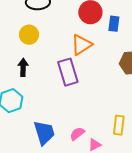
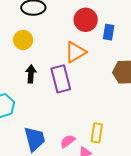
black arrow: (23, 67) -> (31, 74), moved
yellow rectangle: (119, 125) -> (97, 133), moved

